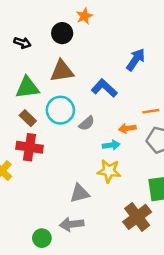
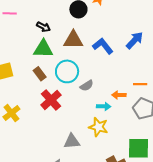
black arrow: (22, 43) -> (43, 27), moved
blue L-shape: (104, 88) -> (103, 46), moved
red cross: (29, 147) -> (51, 100), moved, turned 30

